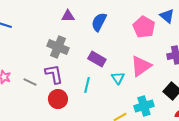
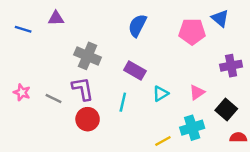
purple triangle: (68, 16) -> (56, 18), moved
pink pentagon: (144, 27) -> (192, 32), turned -30
pink triangle: (141, 66) -> (197, 92), moved, size x0.6
cyan triangle: (118, 78) -> (161, 94), turned 32

